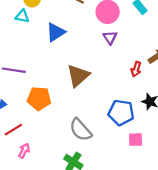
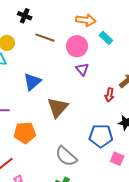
blue triangle: (56, 32) -> (32, 82), moved
pink square: (135, 140) -> (117, 159), turned 32

